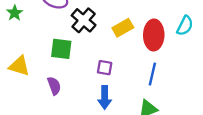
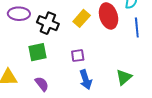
blue line: (152, 74) -> (137, 27), moved

